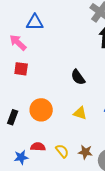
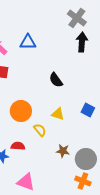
blue triangle: (35, 22) -> (28, 42), moved
yellow semicircle: (62, 151) -> (40, 130), moved

